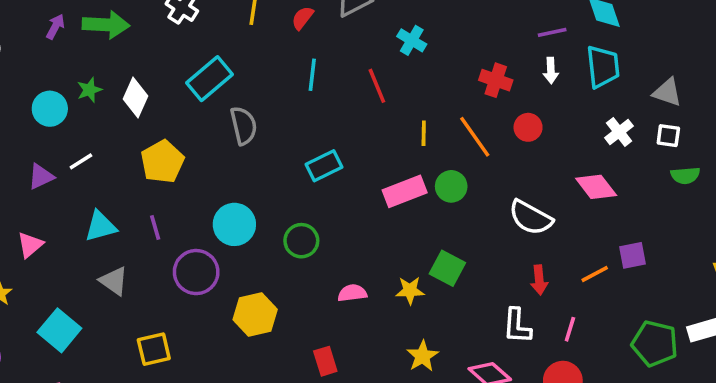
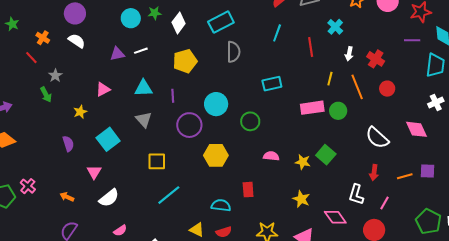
white arrow: (551, 71) -> (349, 54), moved
yellow star: (423, 356) -> (301, 199), turned -30

